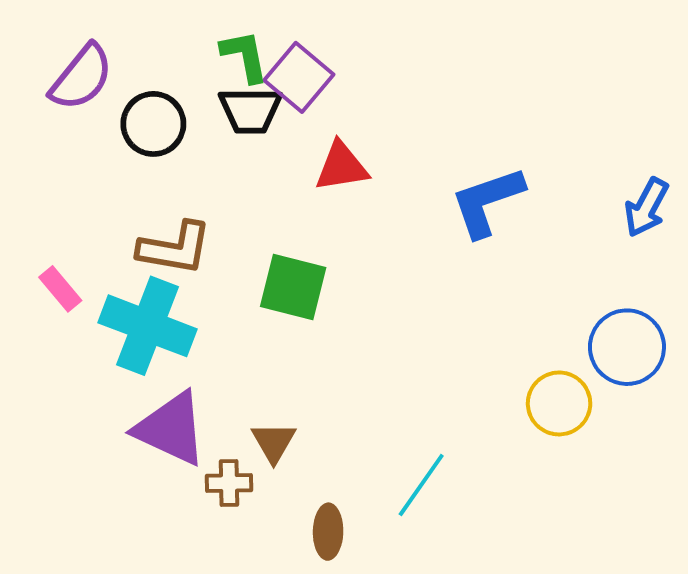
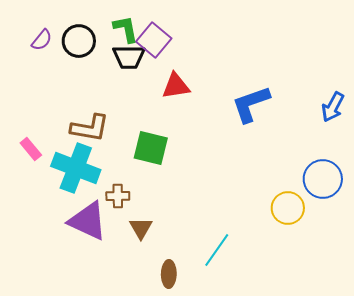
purple semicircle: (82, 77) -> (42, 40), size x0.6
black circle: (153, 124) -> (79, 41), moved
brown cross: (229, 483) -> (118, 196), moved

